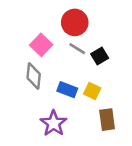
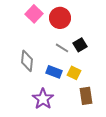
pink square: (41, 45) -> (34, 14), moved
gray line: (77, 49) -> (62, 48), moved

